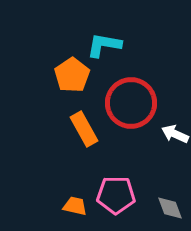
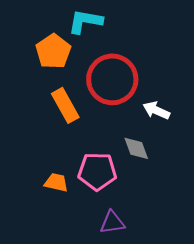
gray diamond: (170, 208) -> (136, 148), moved

